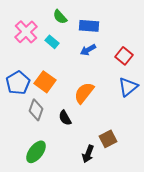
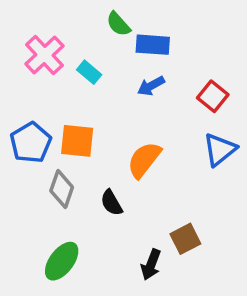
green semicircle: (60, 17) -> (118, 24), moved
orange square: (45, 82) -> (77, 141), turned -30

